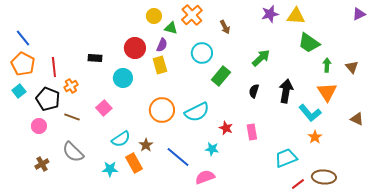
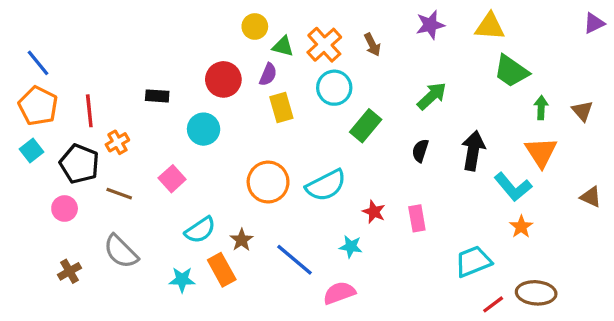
purple star: (270, 14) -> (430, 25), moved
orange cross: (192, 15) -> (324, 45), moved
yellow rectangle: (160, 65) -> (281, 108), moved

